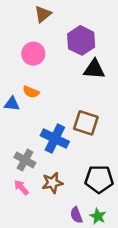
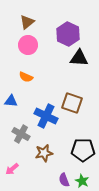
brown triangle: (43, 14) -> (27, 22), moved
blue triangle: (12, 104) -> (11, 101), moved
pink arrow: (21, 188) -> (12, 169), moved, turned -88

